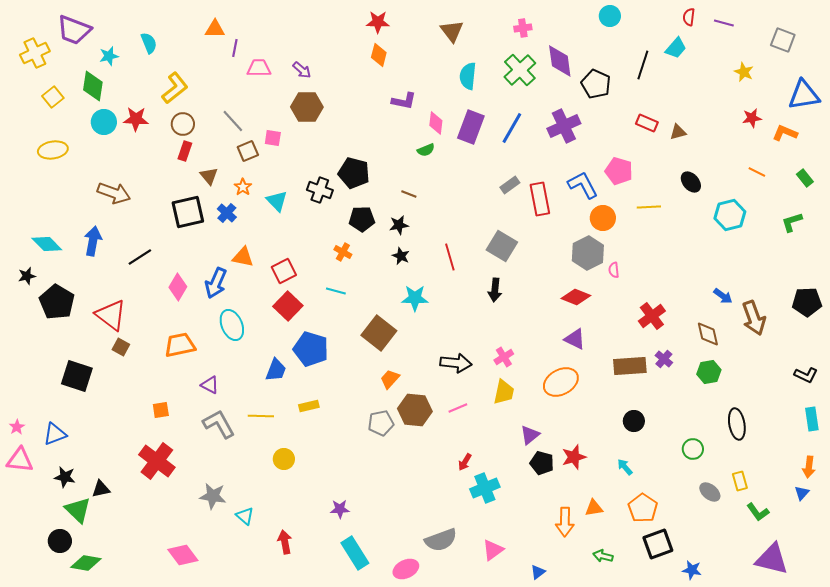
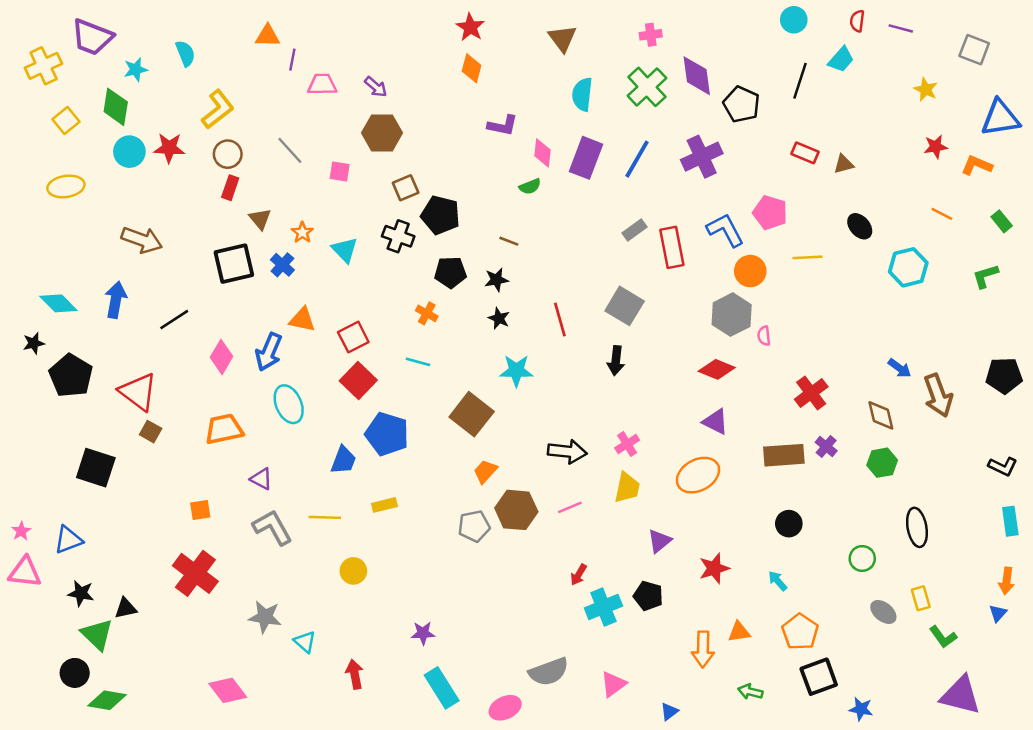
cyan circle: (610, 16) -> (794, 20), moved
red star: (378, 22) -> (470, 27), turned 30
brown square: (248, 151) -> (406, 188), moved
black pentagon: (542, 463) -> (648, 596), moved

